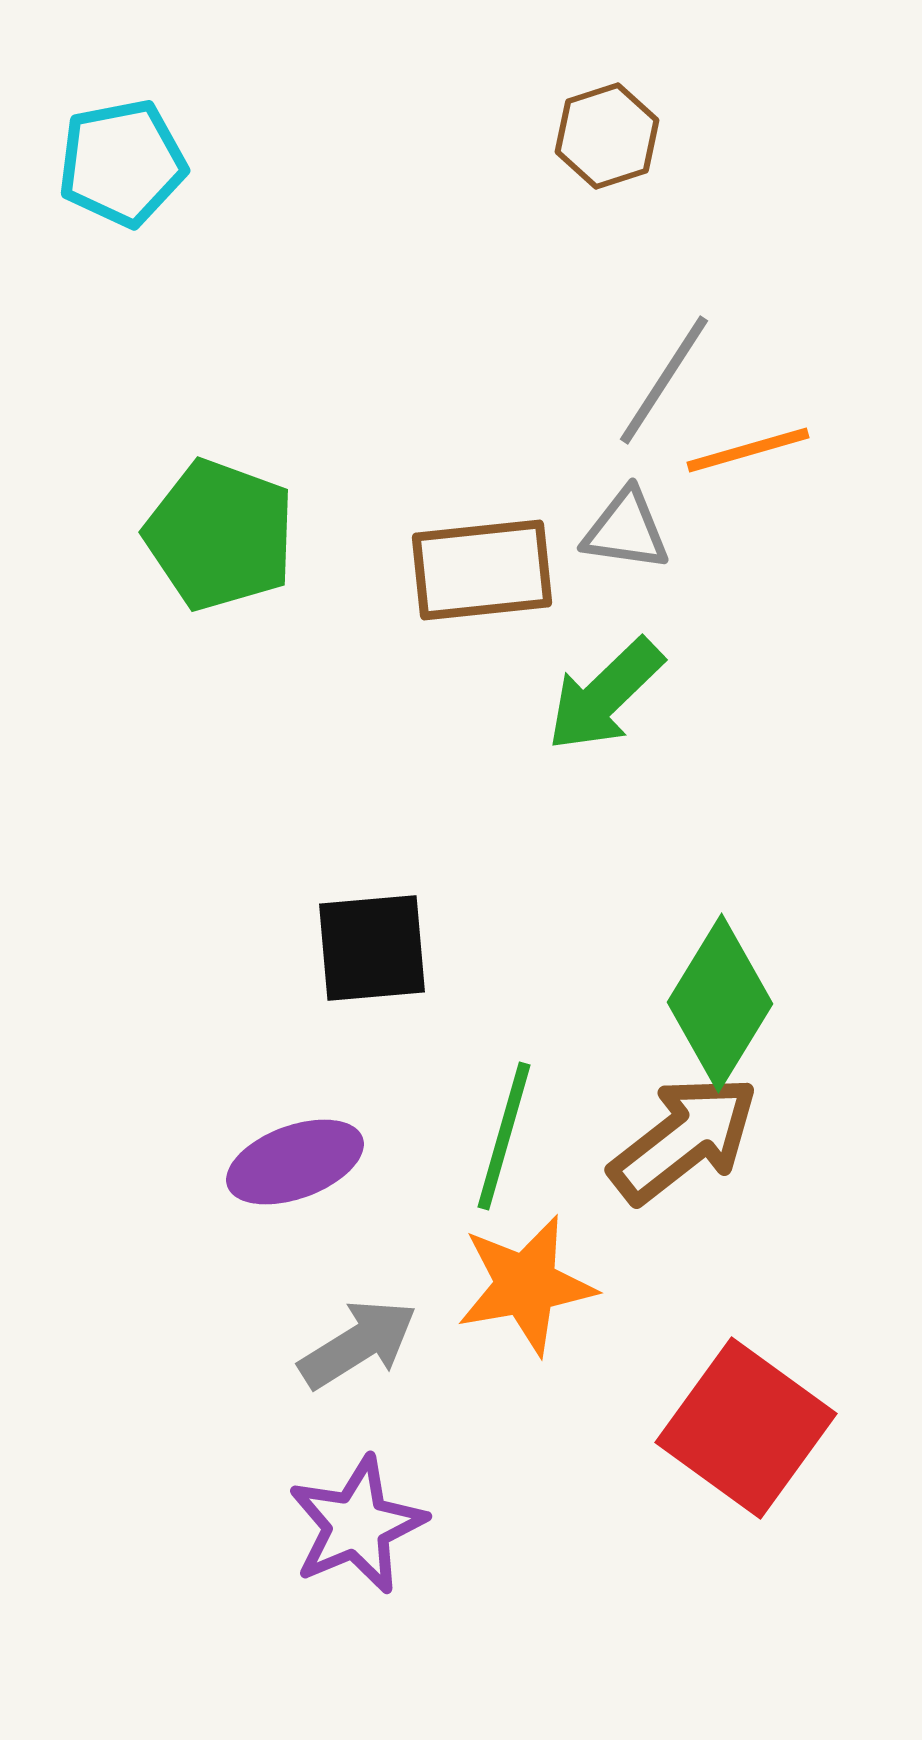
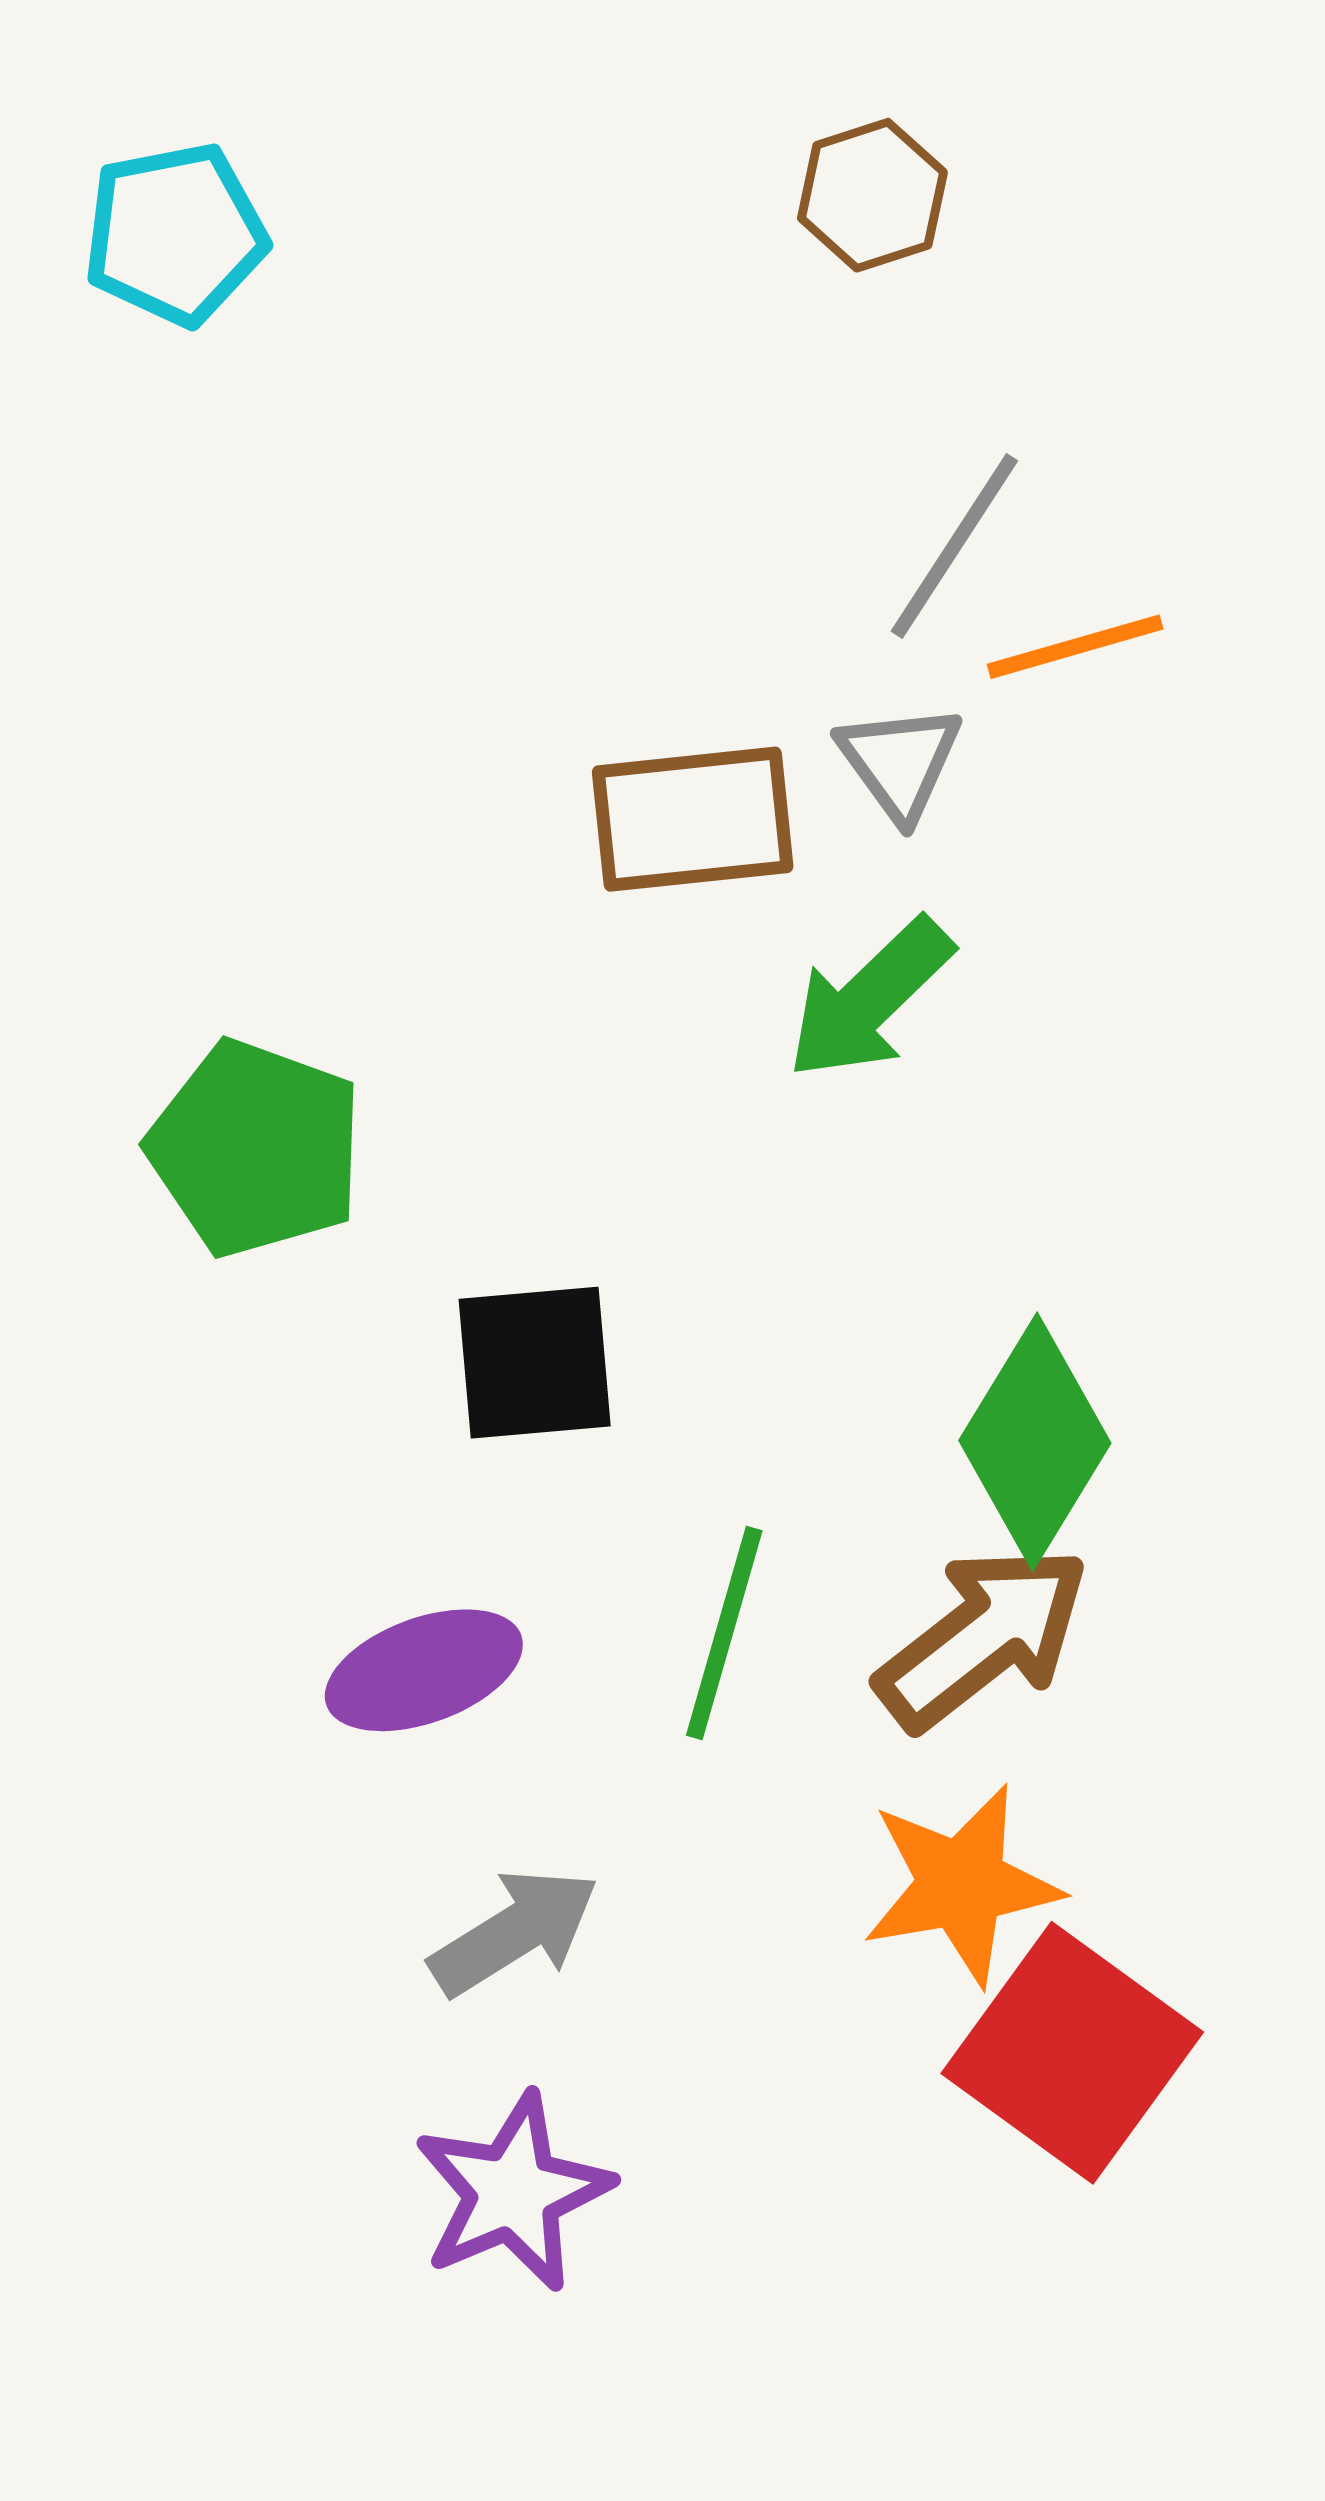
gray triangle: (626, 530) -> (900, 762), turned 46
green pentagon: (220, 535) -> (256, 1148), moved
orange star: (526, 1285) -> (962, 1885), moved

